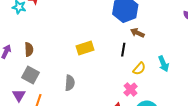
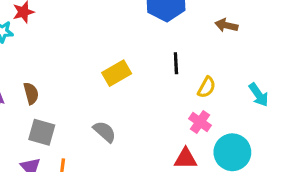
brown arrow: (137, 33) -> (226, 25), moved
cyan arrow: (163, 64) -> (259, 95), moved
gray semicircle: (70, 83) -> (105, 132), turned -42

